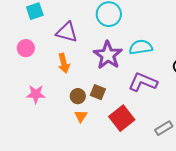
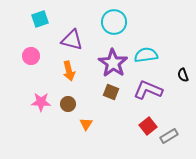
brown square: (98, 92) -> (111, 92), moved
brown circle: (78, 96) -> (68, 104), moved
red square: (122, 118) -> (148, 126), moved, size x0.7

